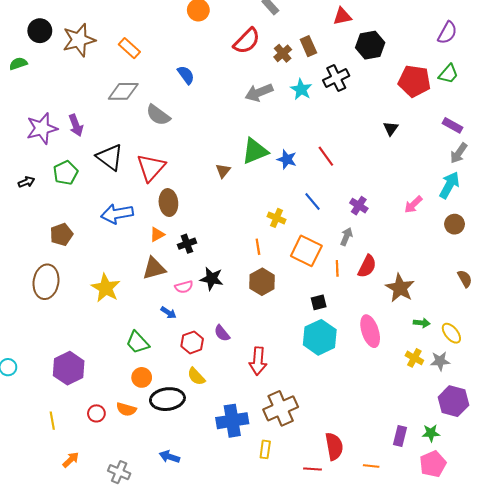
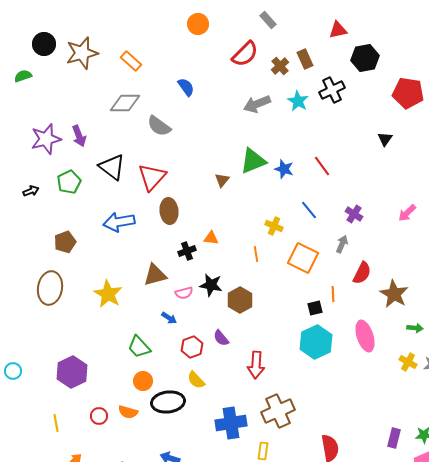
orange triangle: (157, 234) -> (211, 238), moved, turned 35
orange line: (337, 268) -> (333, 294), moved
brown hexagon: (262, 282) -> (240, 300), moved

